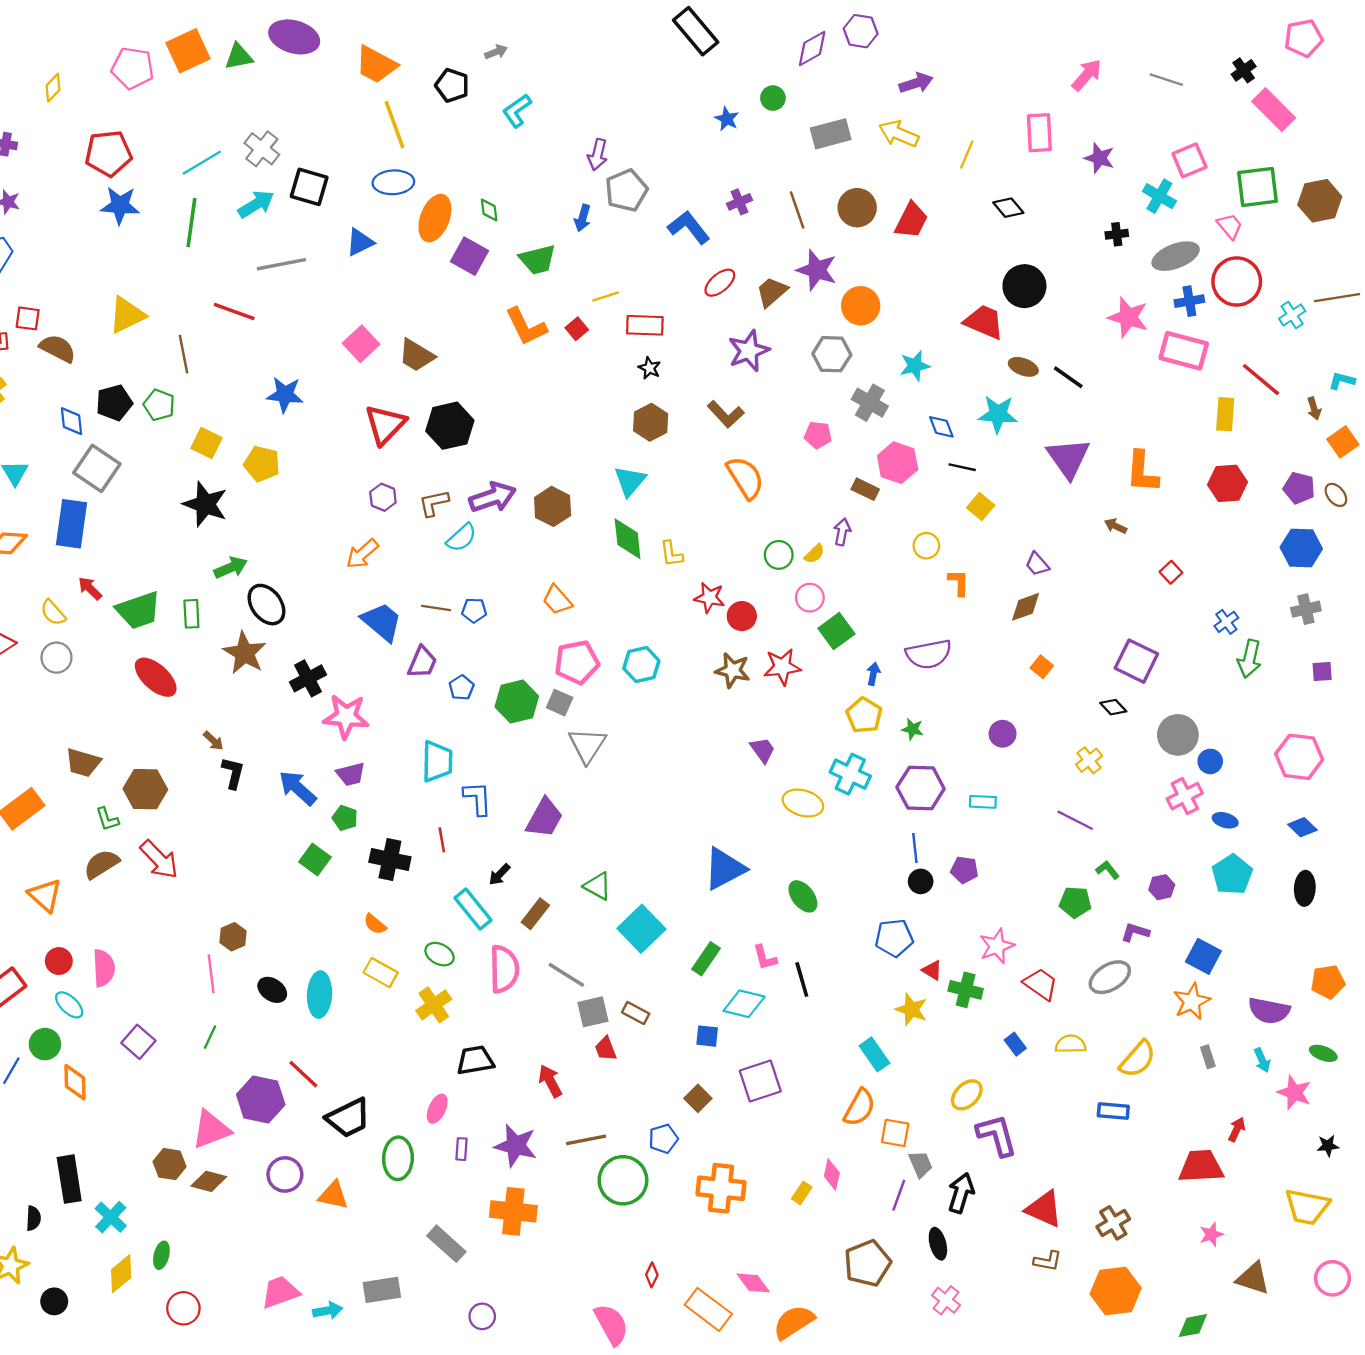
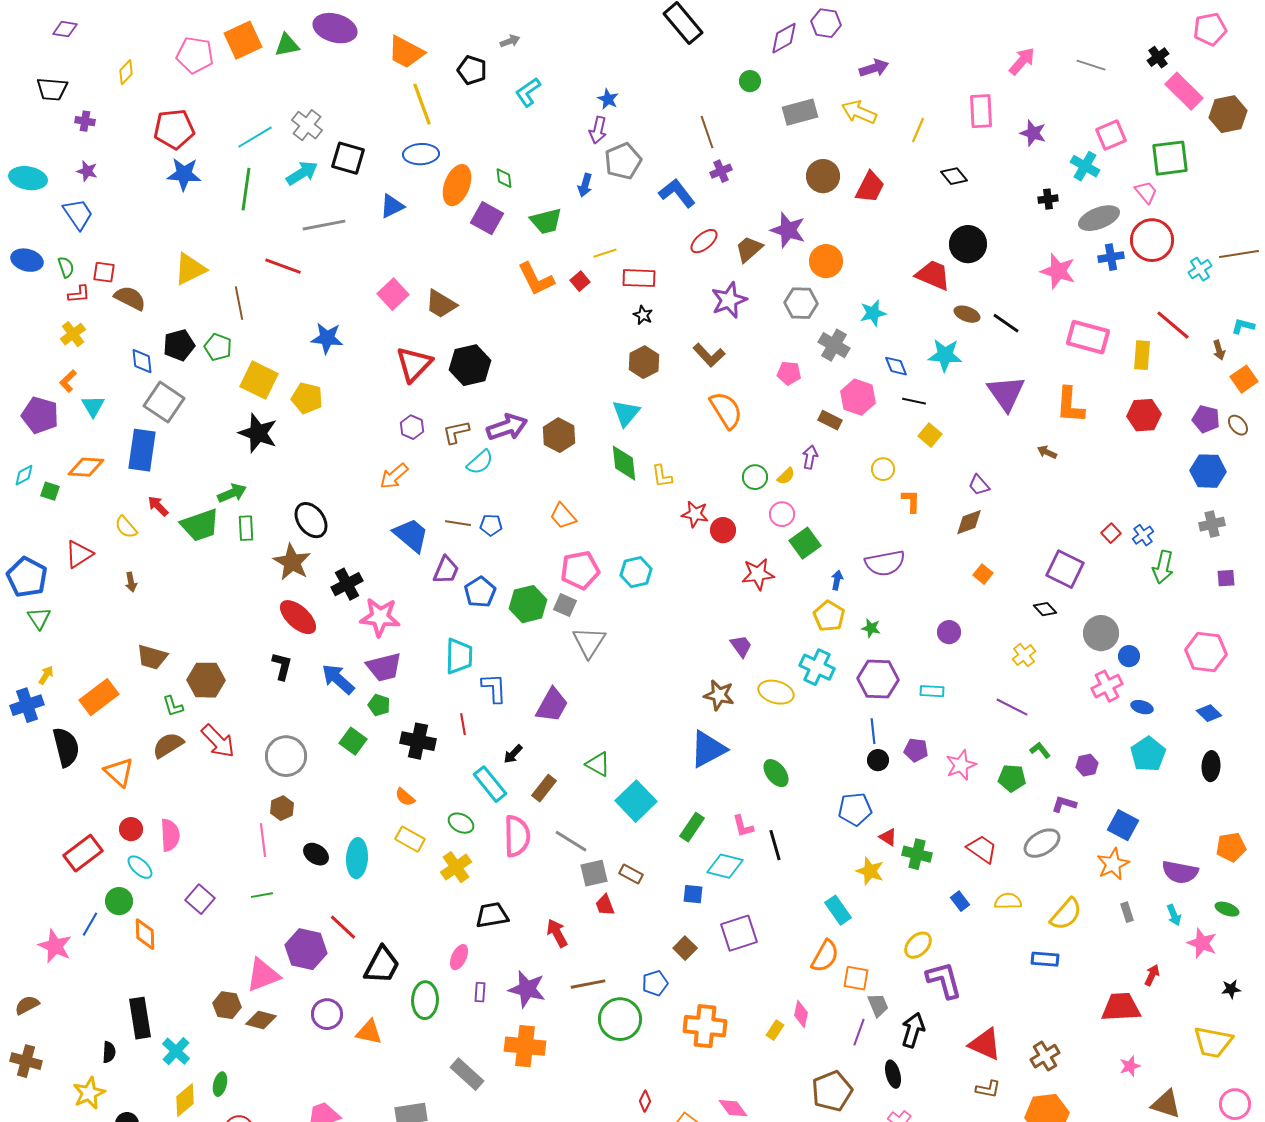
blue star: (727, 119) -> (608, 99), moved
brown hexagon: (1320, 201) -> (1228, 114), moved
brown line: (797, 210) -> (707, 132), moved
pink rectangle: (1184, 351) -> (1088, 337), moved
yellow square: (206, 443) -> (259, 380), size x1.4
green arrow: (231, 568) -> (232, 493), moved
red square: (1171, 572) -> (1111, 533), moved
gray circle: (56, 658) -> (286, 756), moved, size x1.5
brown star: (733, 670) -> (719, 695), moved
red ellipse: (156, 677) -> (298, 617), moved
blue pentagon: (461, 688) -> (480, 592), size x1.4
brown arrow: (213, 741) -> (131, 582), moved, turned 36
purple trapezoid: (351, 774) -> (384, 667), size x1.4
pink star: (997, 946) -> (961, 765), moved
green line: (210, 1037) -> (262, 895), turned 55
black trapezoid: (348, 1118) -> (382, 965), turned -36

